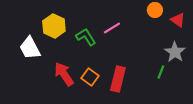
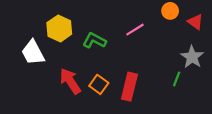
pink line: (112, 28) -> (135, 30), moved
green L-shape: (86, 37) -> (94, 41), turned -30

